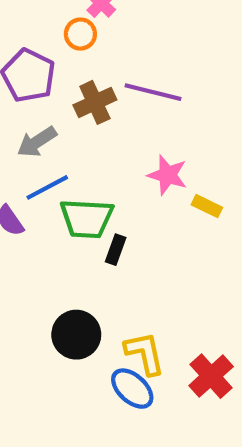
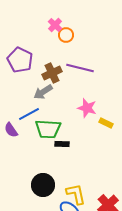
orange circle: (80, 34) -> (66, 35), moved
gray arrow: (37, 142) -> (43, 92), moved
black rectangle: (116, 250) -> (62, 144), turned 72

